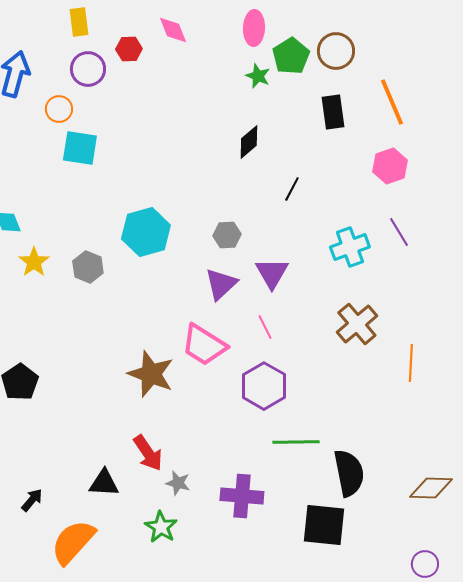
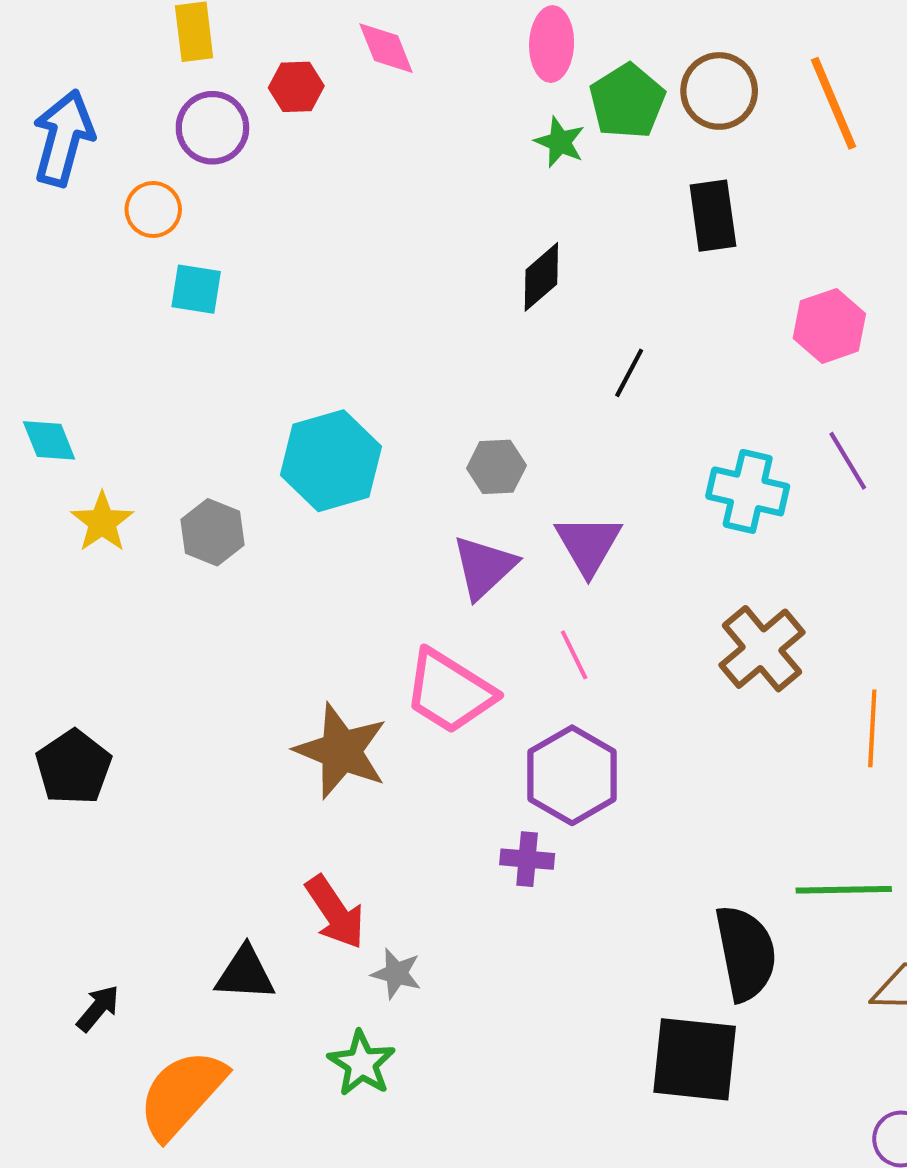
orange line: (392, 102) -> (833, 103), moved
cyan square: (80, 148) -> (196, 289), size x0.7
cyan cross: (350, 247) -> (748, 491), turned 33
green line: (296, 442) -> (844, 890), moved
purple cross: (242, 496) -> (527, 859), moved, size x0.6

